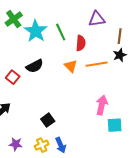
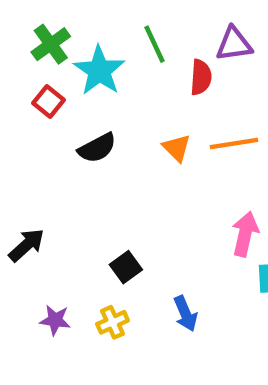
green line: (61, 32) -> (155, 44), moved
red semicircle: (81, 43) -> (201, 77), moved
red square: (13, 77) -> (49, 102), moved
blue arrow: (61, 145) -> (185, 314), moved

